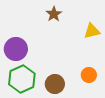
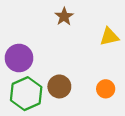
brown circle: (55, 84) -> (59, 86), moved

